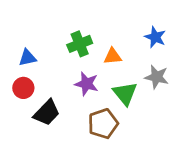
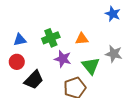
blue star: (155, 37) -> (113, 14), moved
green cross: (80, 44) -> (51, 38), moved

